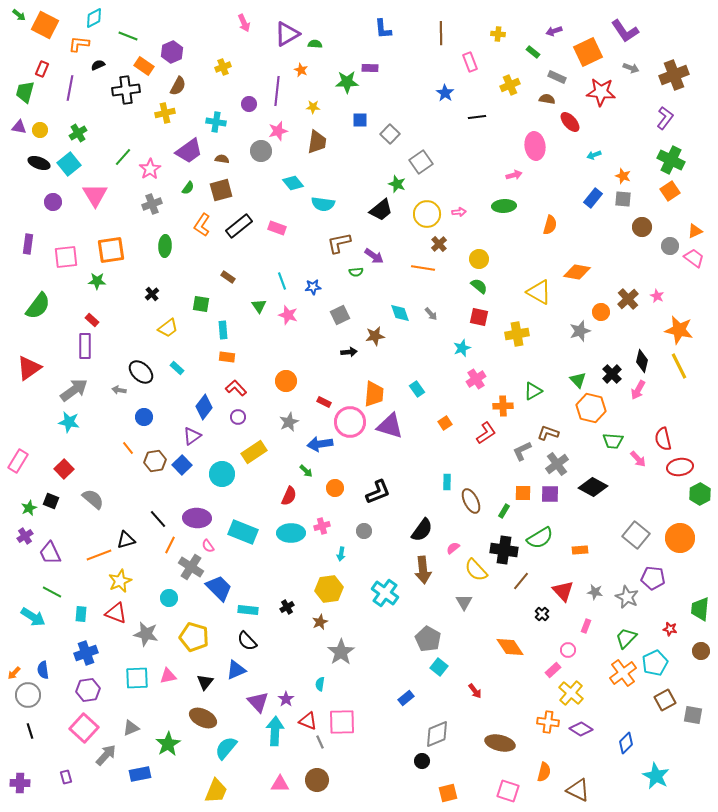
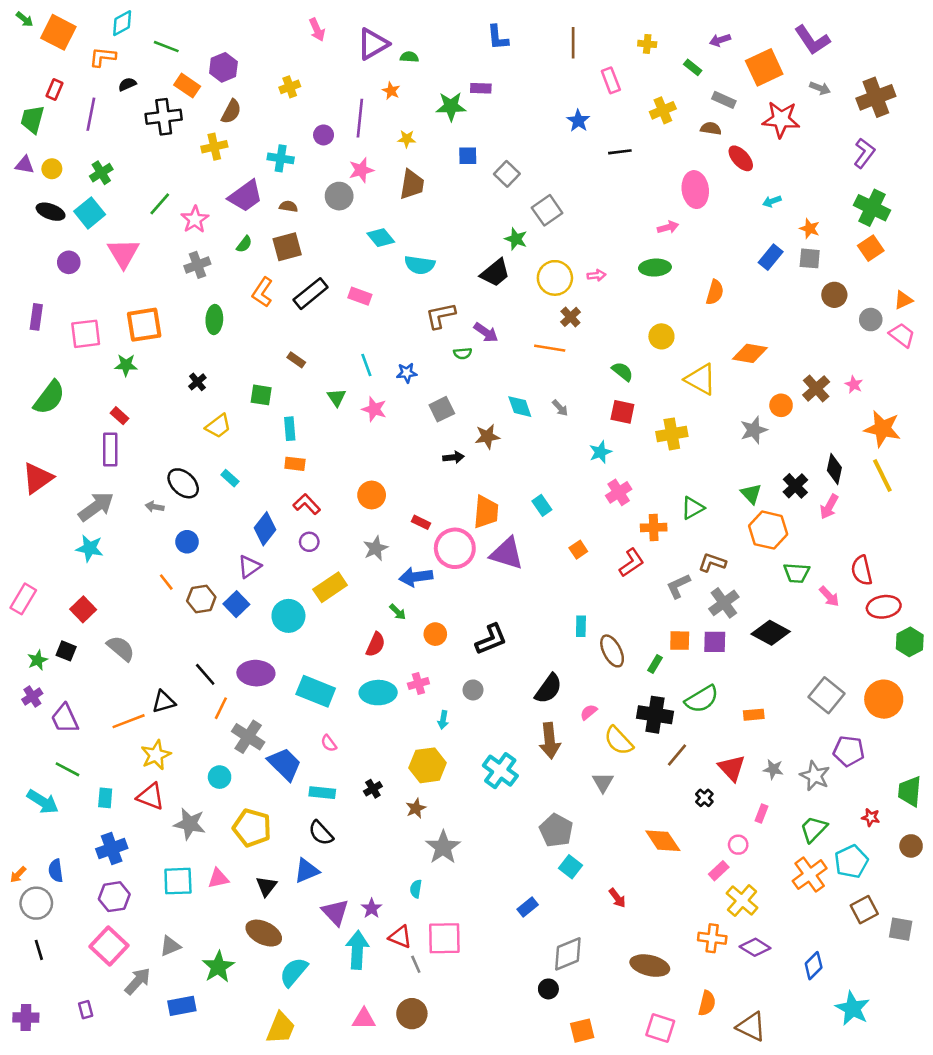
yellow circle: (479, 259) -> (661, 336), moved
pink semicircle: (208, 546) -> (329, 743), moved

